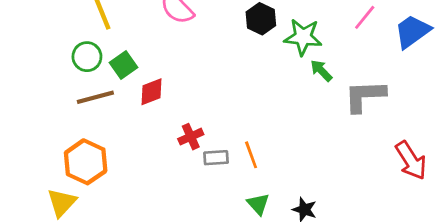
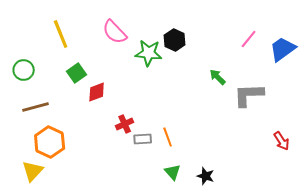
green star: (303, 37) -> (149, 53), moved
green circle: (87, 57) -> (24, 70), moved
brown line: (95, 97) -> (36, 107), moved
red arrow: (411, 160) -> (282, 141), size x0.7

